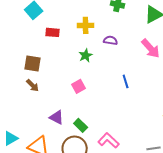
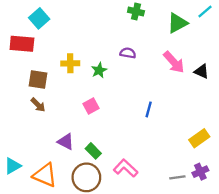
yellow cross: (86, 25) -> (70, 63), moved
red rectangle: (53, 32) -> (22, 44), moved, size x1.5
blue line: (126, 81) -> (149, 109), moved, turned 32

